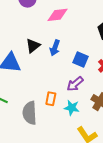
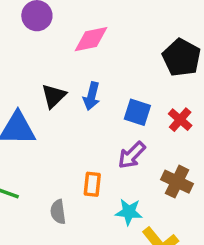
cyan star: (72, 108) -> (129, 212), moved
gray semicircle: (30, 113) -> (58, 212), size x0.6

